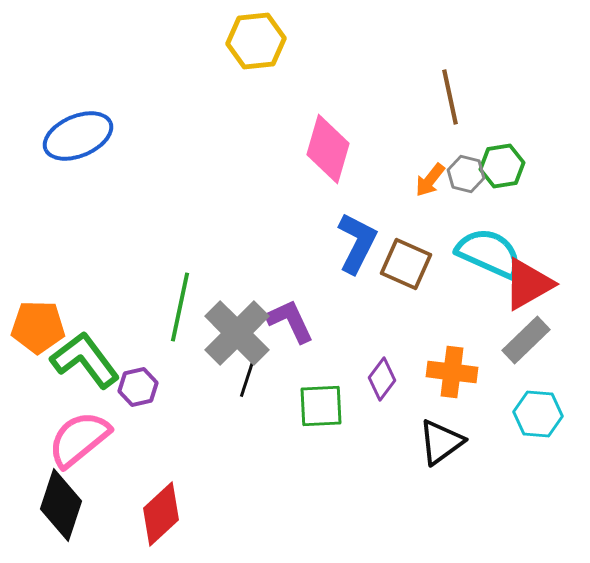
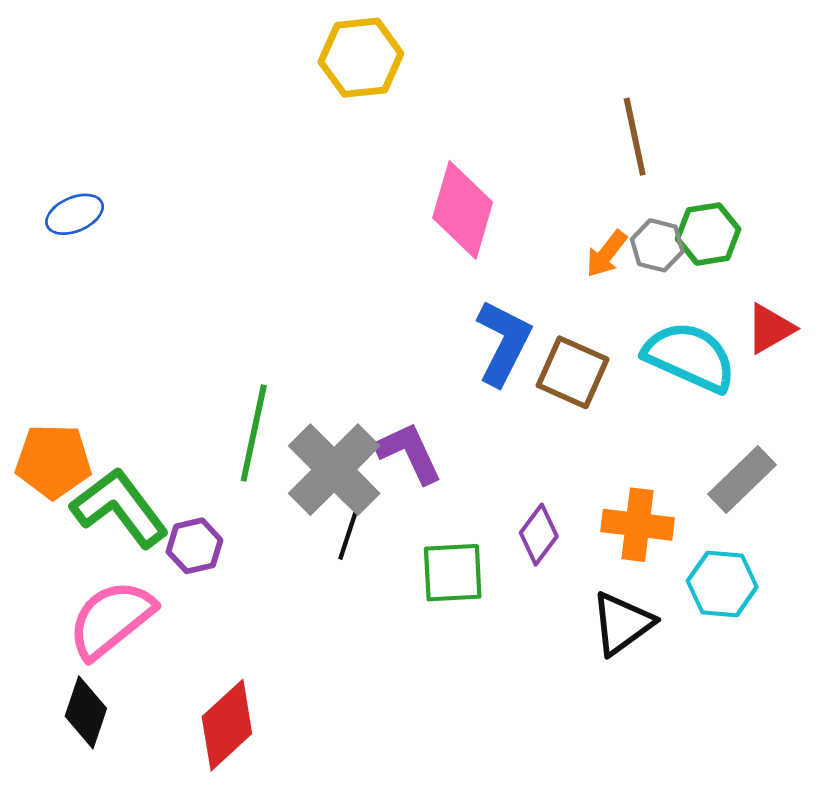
blue ellipse: (78, 136) -> (75, 214), moved, size x0.6
red triangle: (528, 284) -> (770, 329), moved, size x0.7
cyan hexagon: (538, 414) -> (722, 584), moved
black diamond: (61, 505) -> (86, 712), size x0.7

